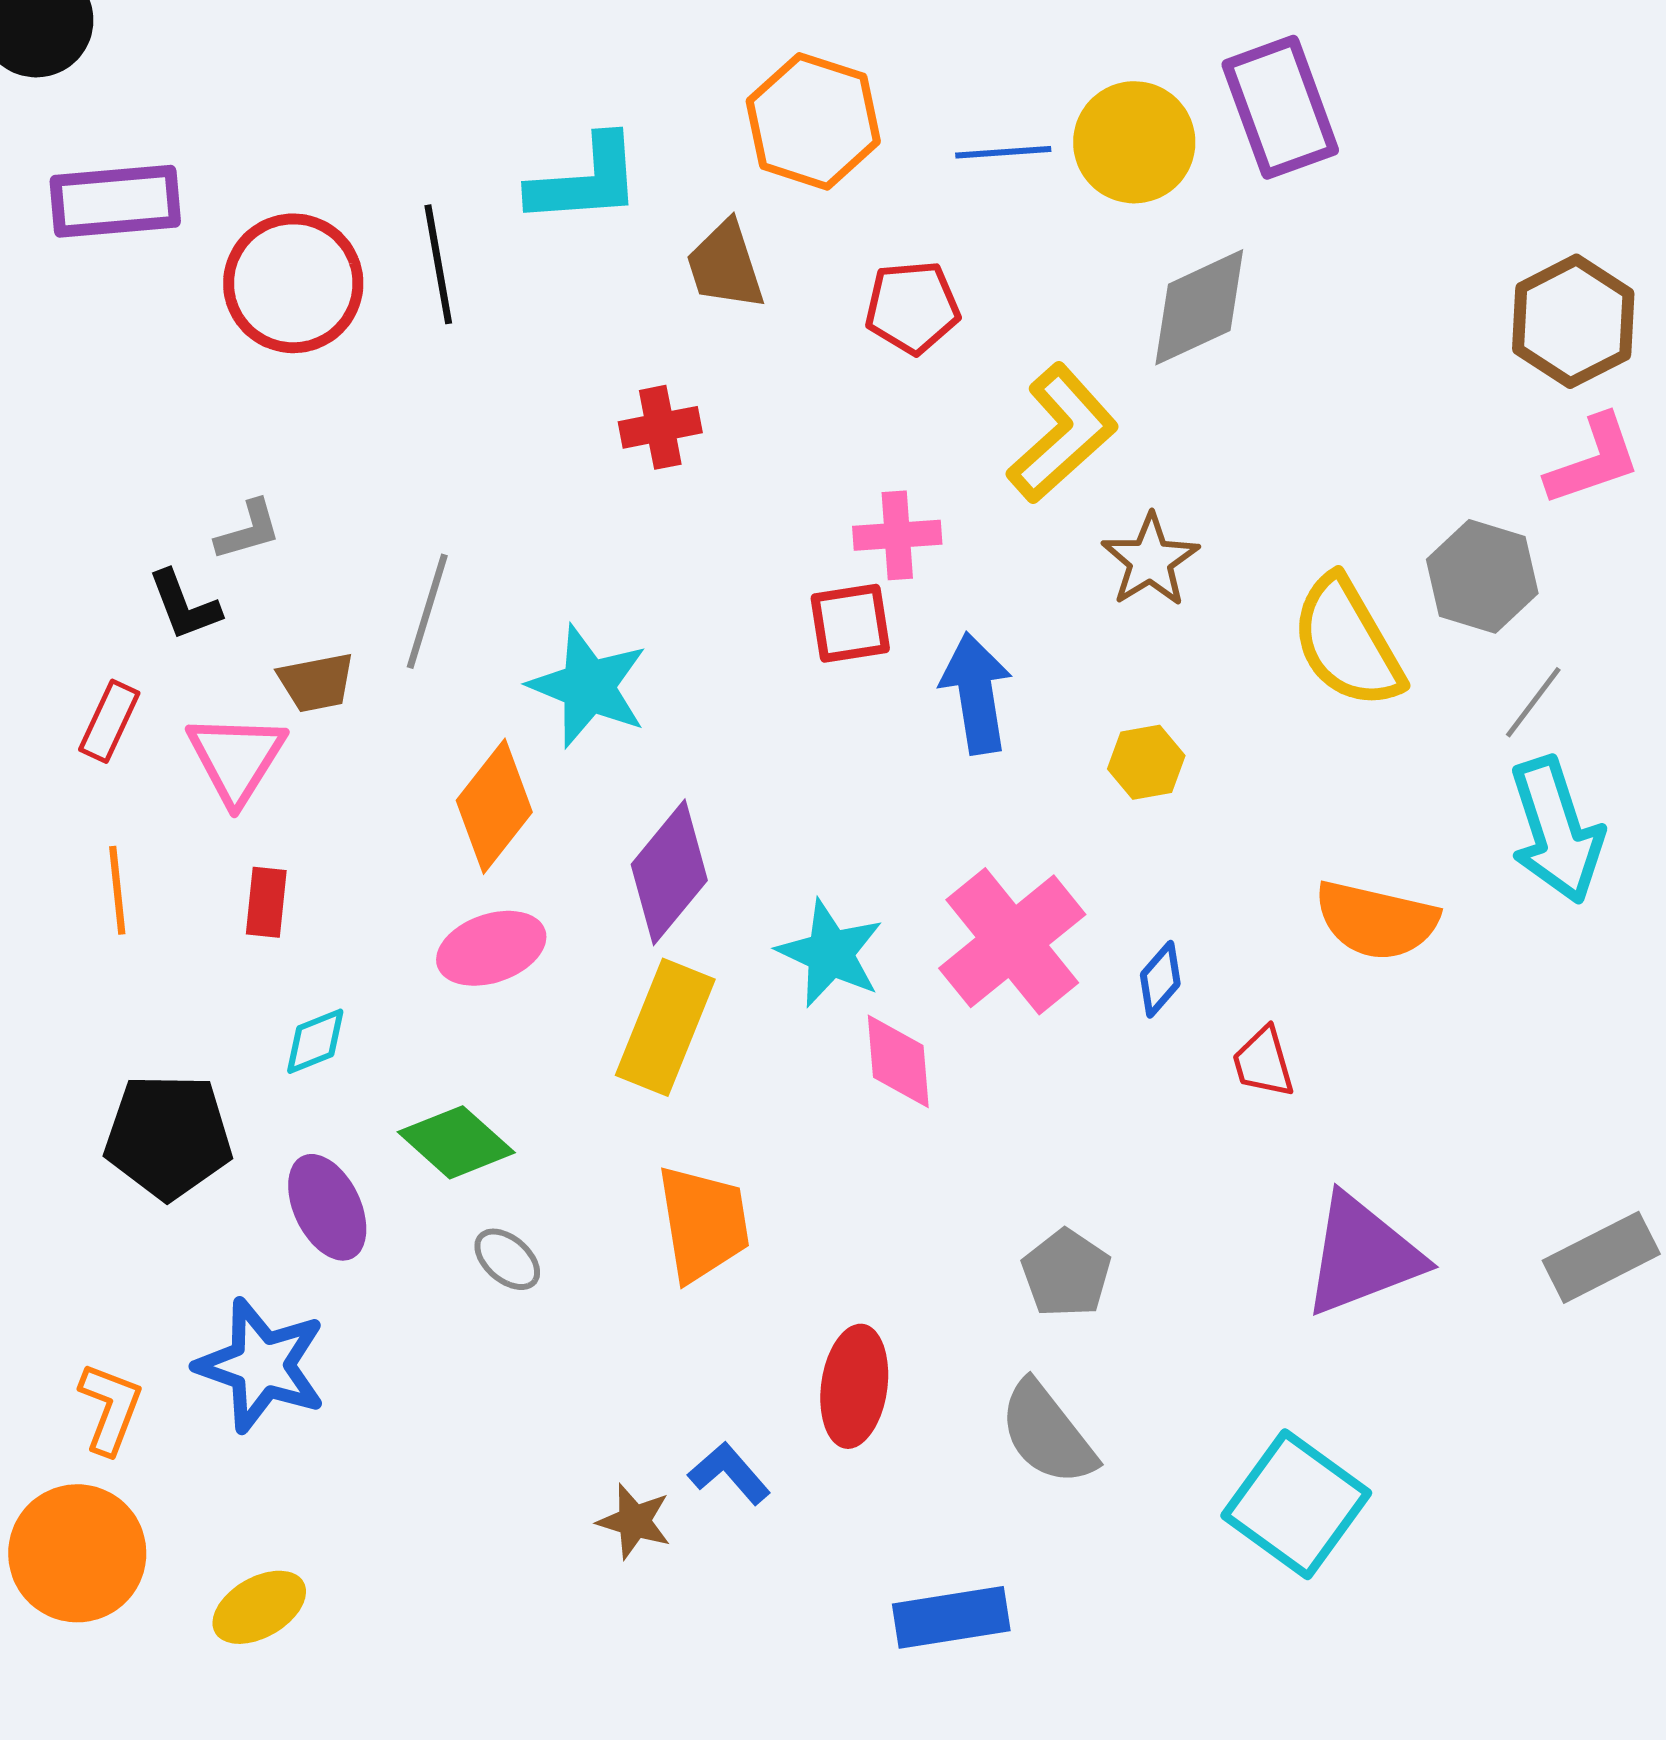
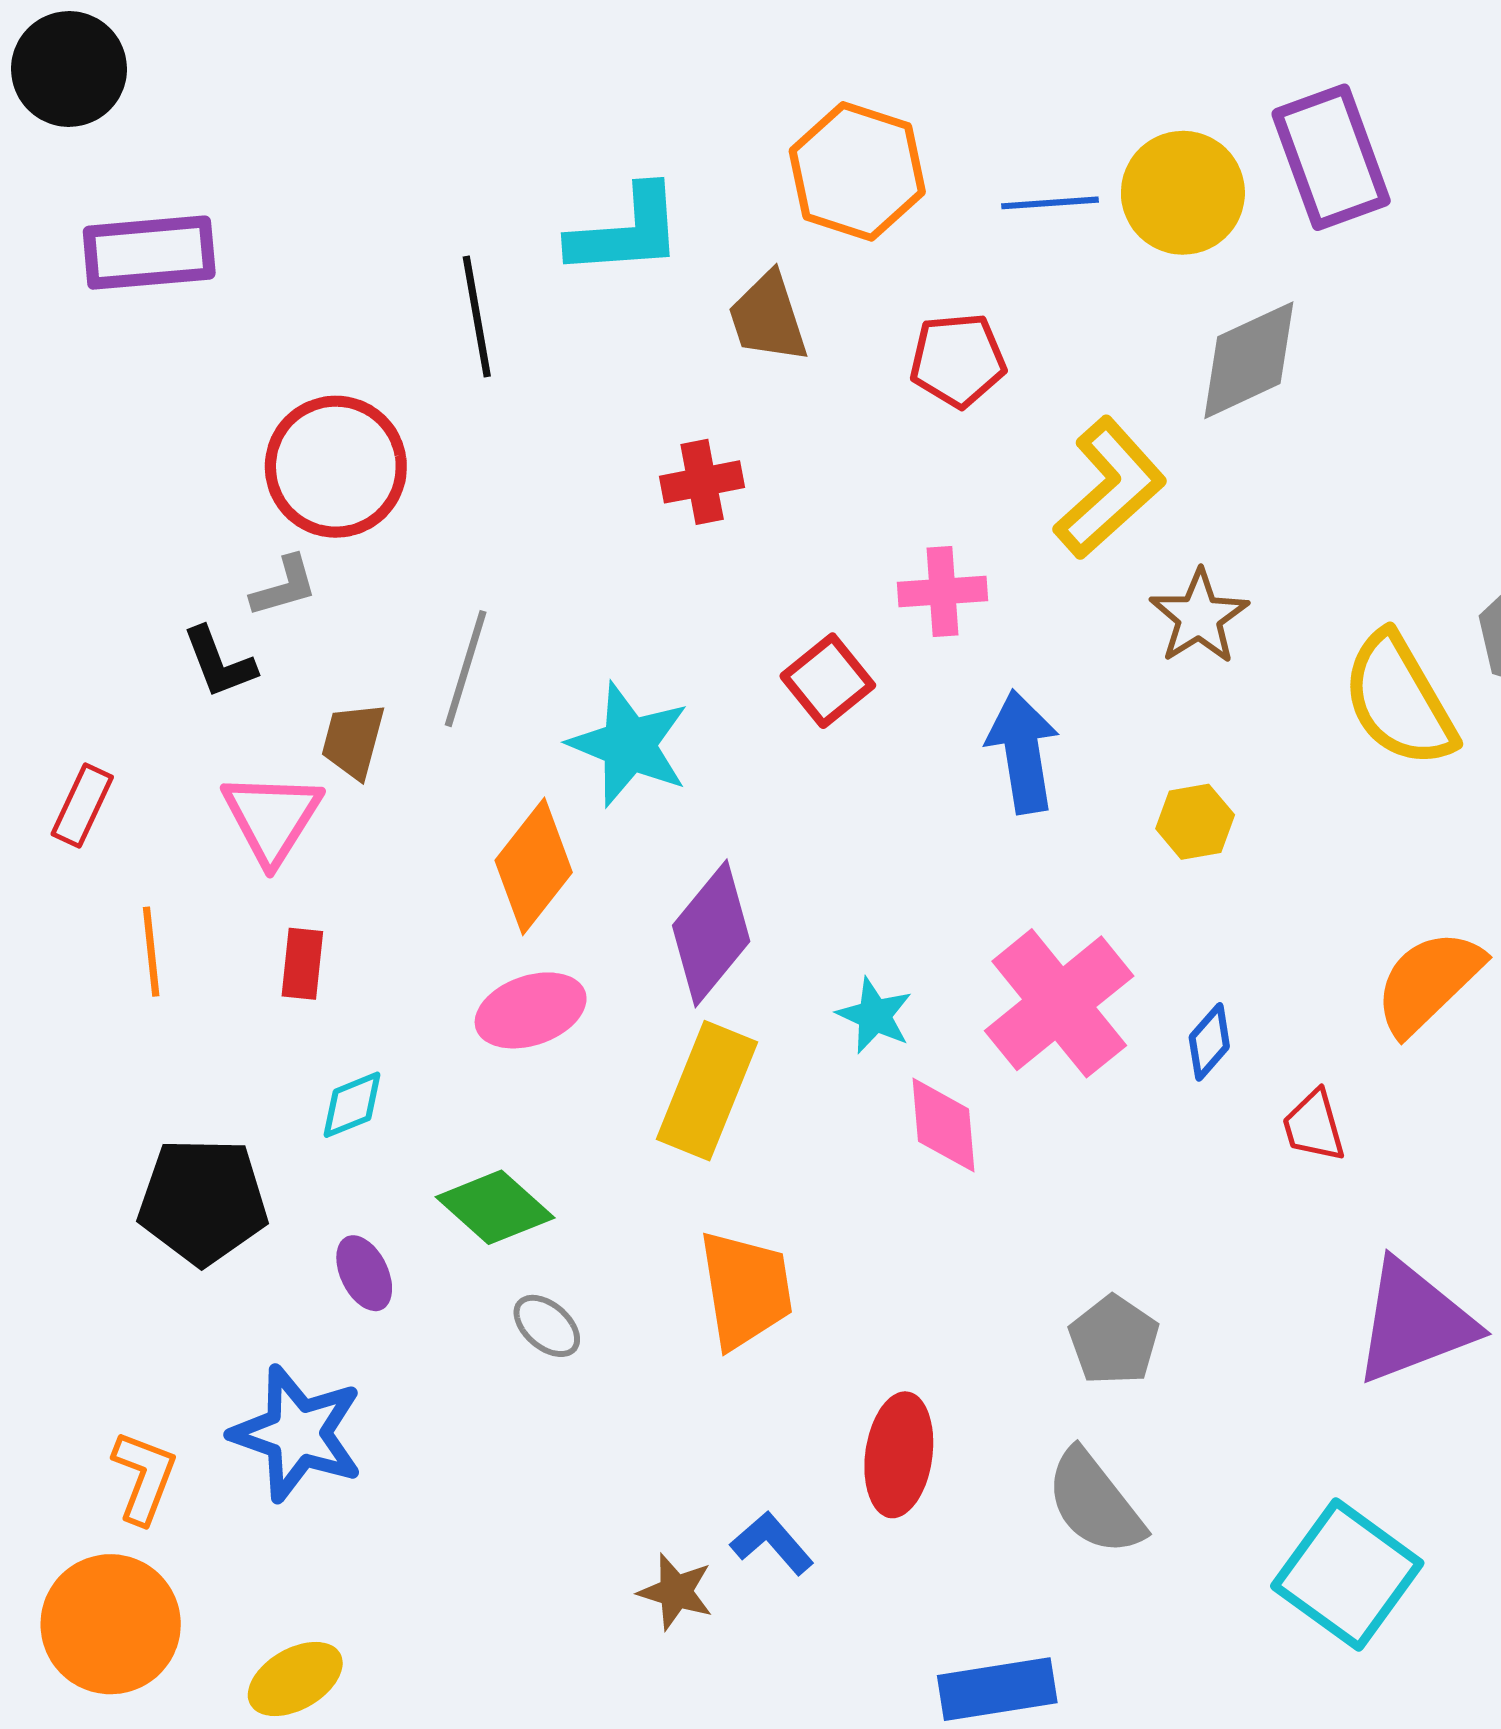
red circle: (293, 283) -> (336, 467), moved
red square: (850, 623) -> (828, 681), moved, turned -30
brown trapezoid: (316, 682) -> (353, 741), turned 116
red rectangle: (109, 721) -> (82, 806), moved
orange semicircle: (1376, 920) -> (1428, 982), turned 123
cyan star: (830, 953) -> (875, 1016), size x0.7
purple ellipse: (327, 1207) -> (364, 1273), size x0.7

